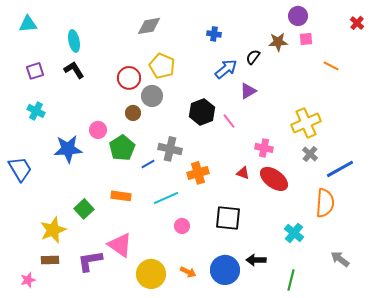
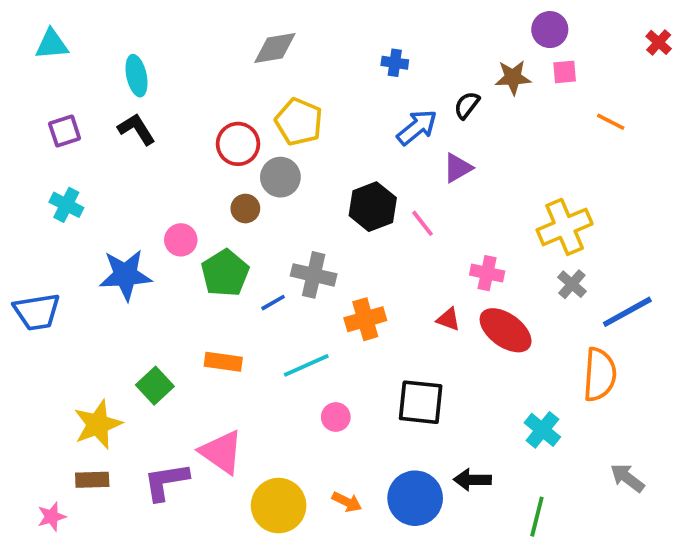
blue trapezoid: (20, 169) -> (37, 312), turned 112

